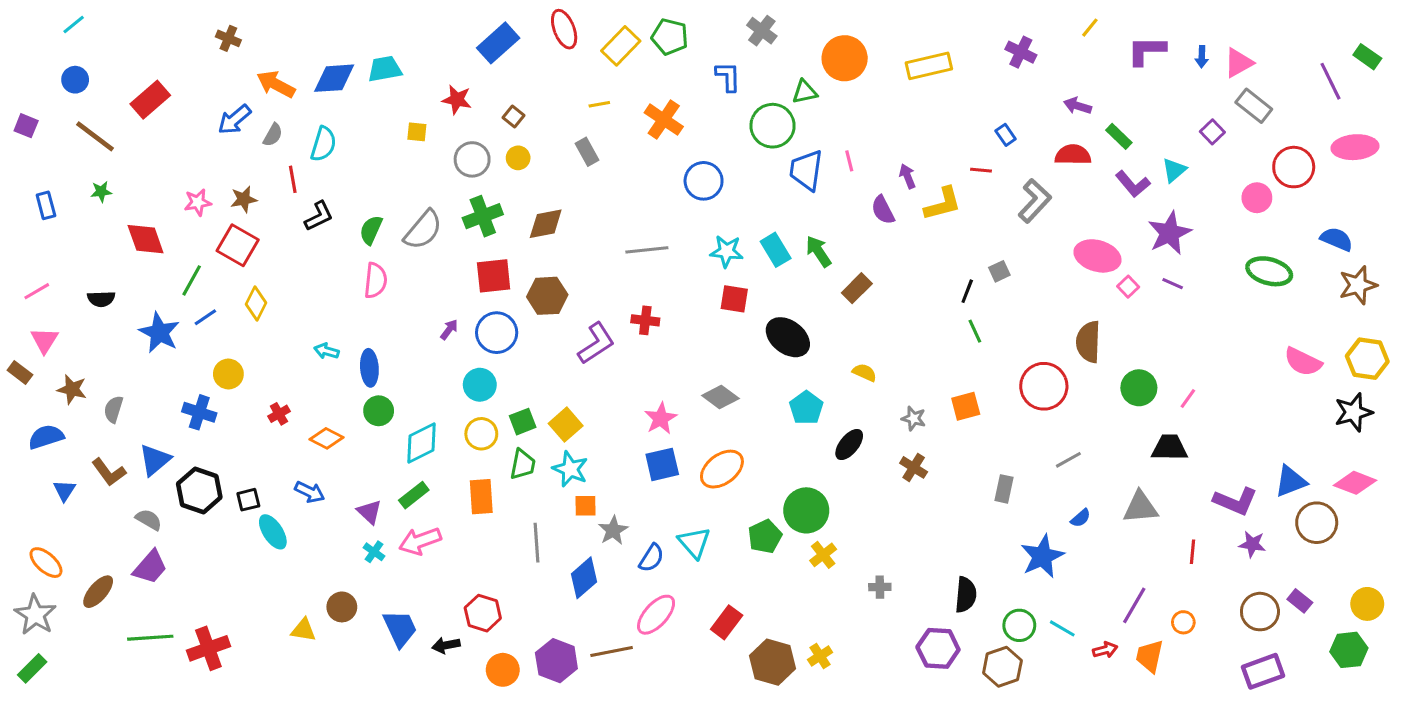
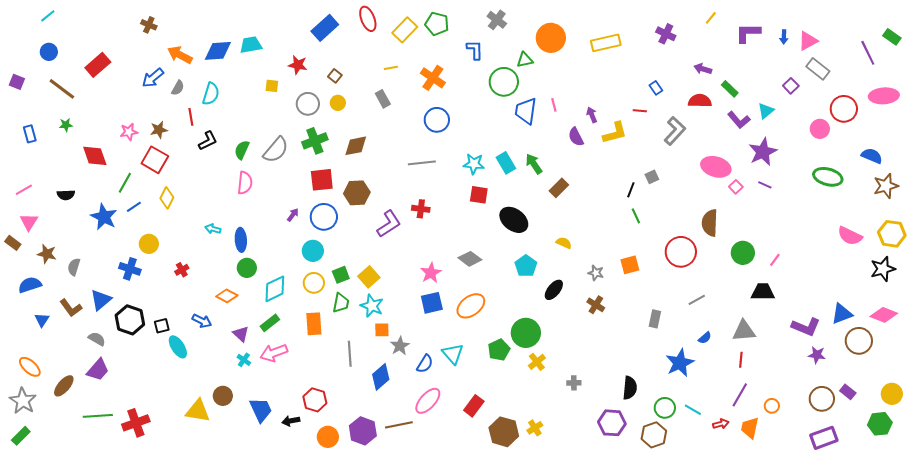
blue circle: (704, 181) -> (437, 120), moved
orange diamond: (326, 438) -> (227, 296), moved
red line: (1193, 552) -> (741, 360), moved
yellow triangle: (303, 630) -> (198, 411), size x1.5

